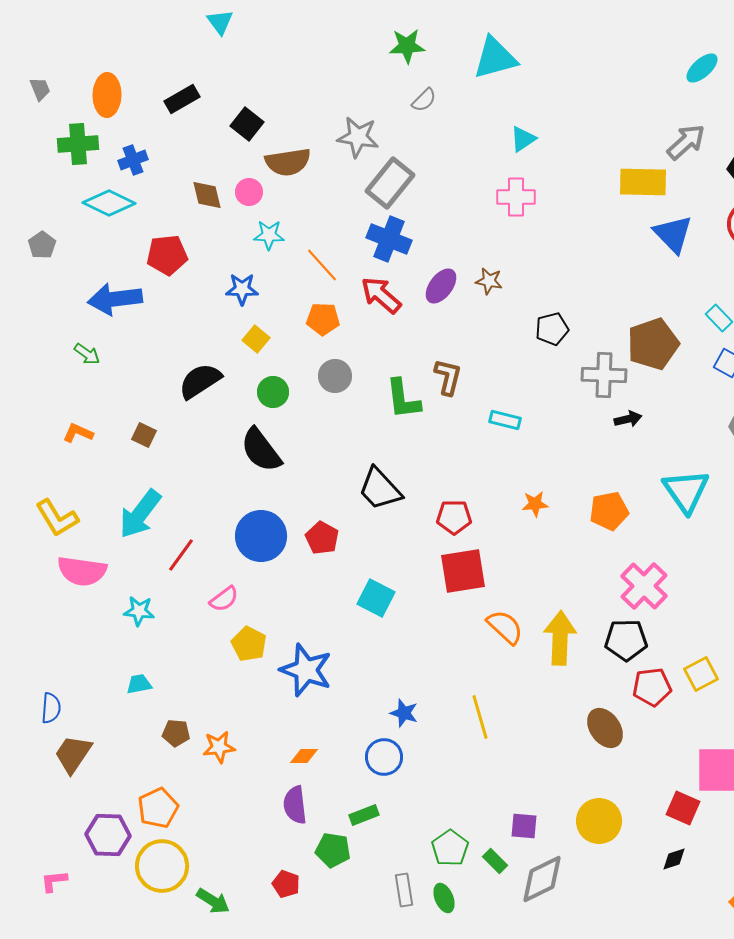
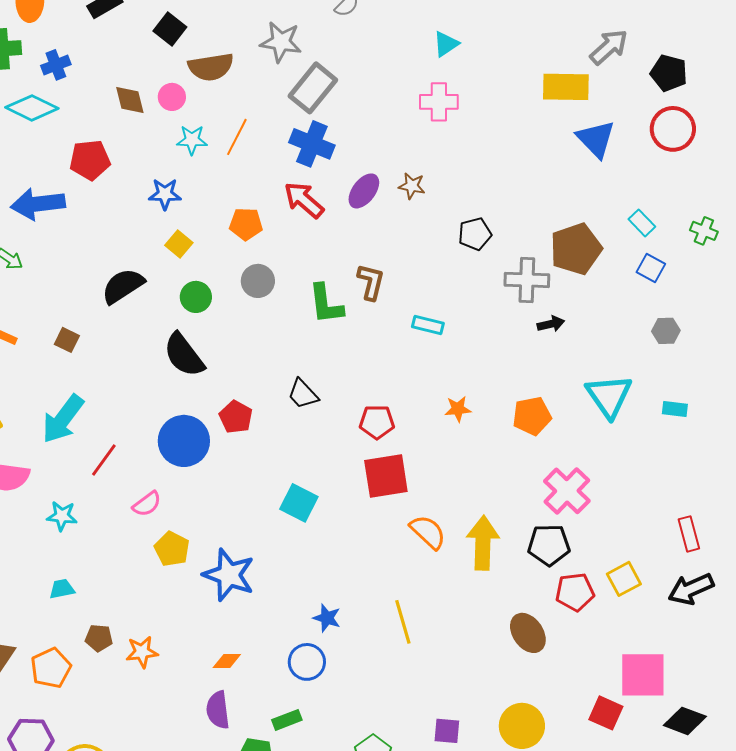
orange line: (322, 265) -> (237, 137), moved, turned 69
black trapezoid: (380, 489) -> (303, 394), size x0.7
red pentagon: (322, 538) -> (236, 417), moved
orange pentagon: (158, 808) -> (51, 668), moved

